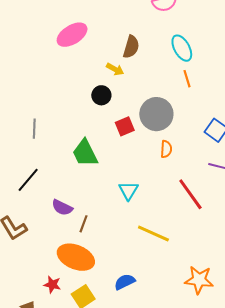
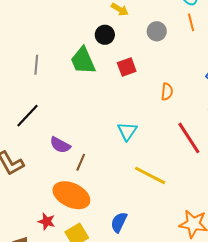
gray circle: (156, 114) -> (157, 31), moved, size x0.6
green trapezoid: (85, 153) -> (83, 61), moved
blue semicircle: (125, 282) -> (119, 222), turned -40

